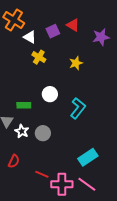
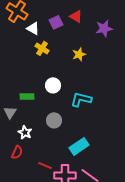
cyan L-shape: (78, 108) -> (81, 99), turned -115
white star: (22, 131) -> (25, 132), moved
gray circle: (43, 133) -> (54, 120), moved
cyan rectangle: (88, 157) -> (79, 146), moved

